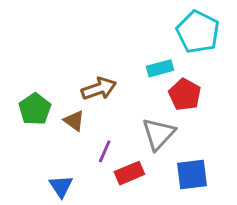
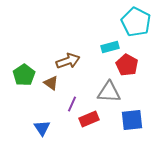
gray triangle: (159, 134) -> (109, 92), turned 50

